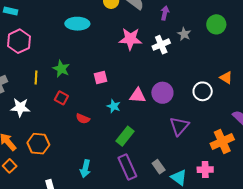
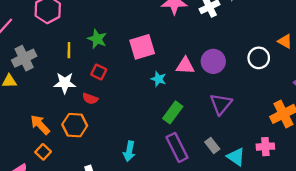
pink square: (100, 77) -> (142, 47), size x1.6
white star: (20, 107) -> (65, 83), moved
red semicircle: (83, 119) -> (90, 99), moved
purple triangle: (179, 126) -> (221, 104), moved

